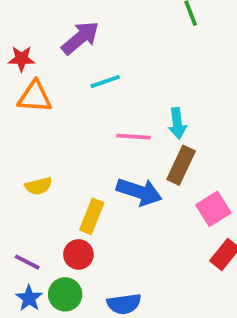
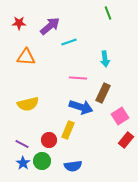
red star: (21, 59) -> (19, 23), moved
cyan line: (105, 82) -> (69, 42), moved
cyan arrow: (177, 123) -> (105, 59), moved
yellow semicircle: (39, 186) -> (28, 104), size x1.5
yellow rectangle: (92, 216) -> (68, 130), moved

